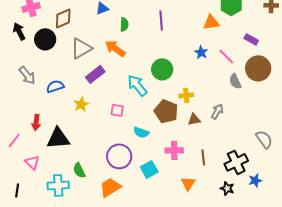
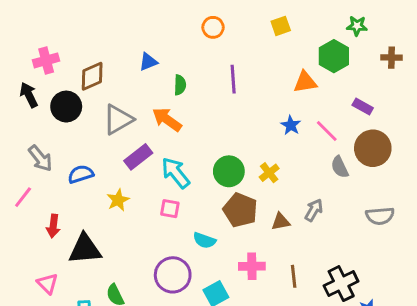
green circle: (162, 69) -> (229, 171), moved
cyan arrow: (137, 85) -> (176, 173), moved
yellow cross: (186, 95) -> (269, 173), moved, turned -32
gray semicircle: (264, 139) -> (380, 216), moved, turned 120
pink line: (14, 140) -> (23, 197), moved

